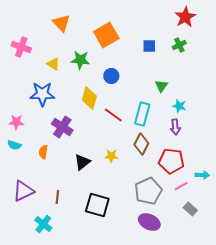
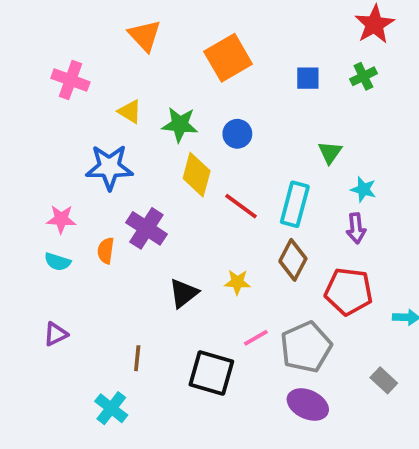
green star: (80, 60) -> (180, 125), moved
orange semicircle: (43, 152) -> (106, 251), moved
pink line: (181, 186) -> (256, 338), moved
purple triangle: (23, 191) -> (56, 334), moved, size x0.6

